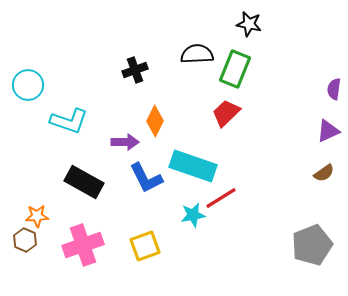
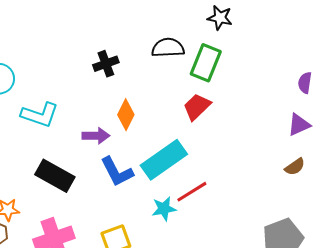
cyan rectangle: (193, 166) -> (164, 160), turned -54

